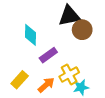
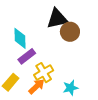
purple rectangle: (48, 55) -> (27, 56), moved
yellow cross: (69, 74) -> (44, 73), moved

